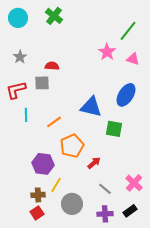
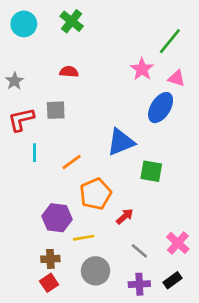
gray star: (20, 57) -> (15, 81), moved
red semicircle: (52, 66) -> (69, 72), moved
blue ellipse: (126, 95) -> (161, 108), moved
blue triangle: (91, 107) -> (121, 142), turned -35
yellow line: (56, 185) -> (84, 238), moved, turned 49

